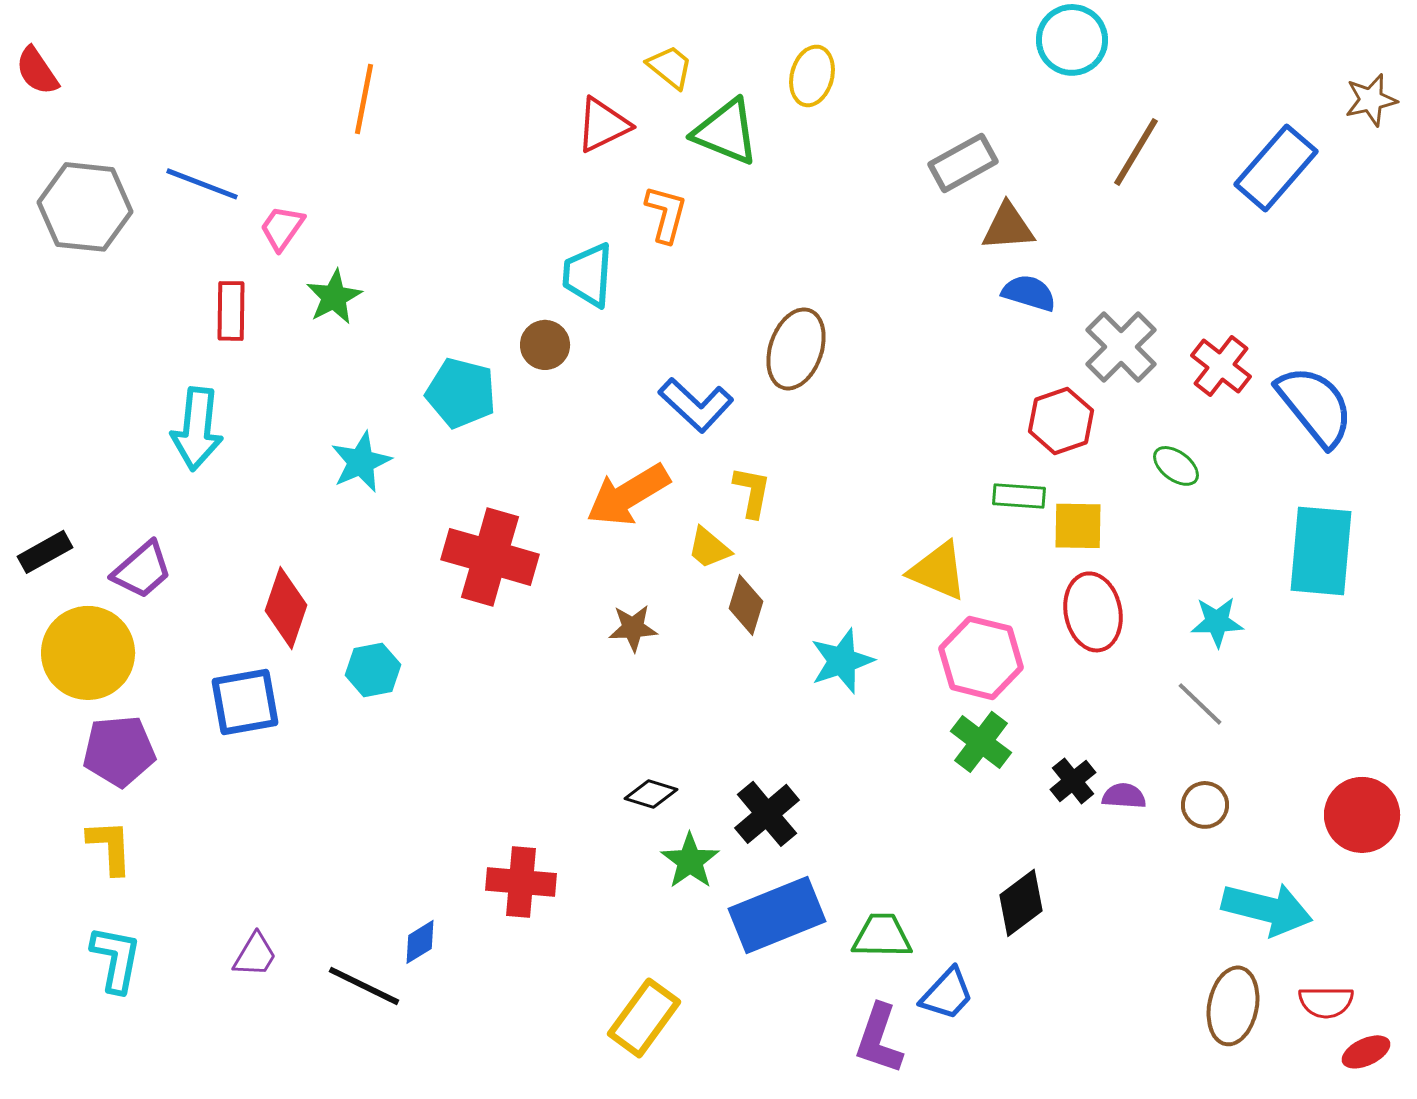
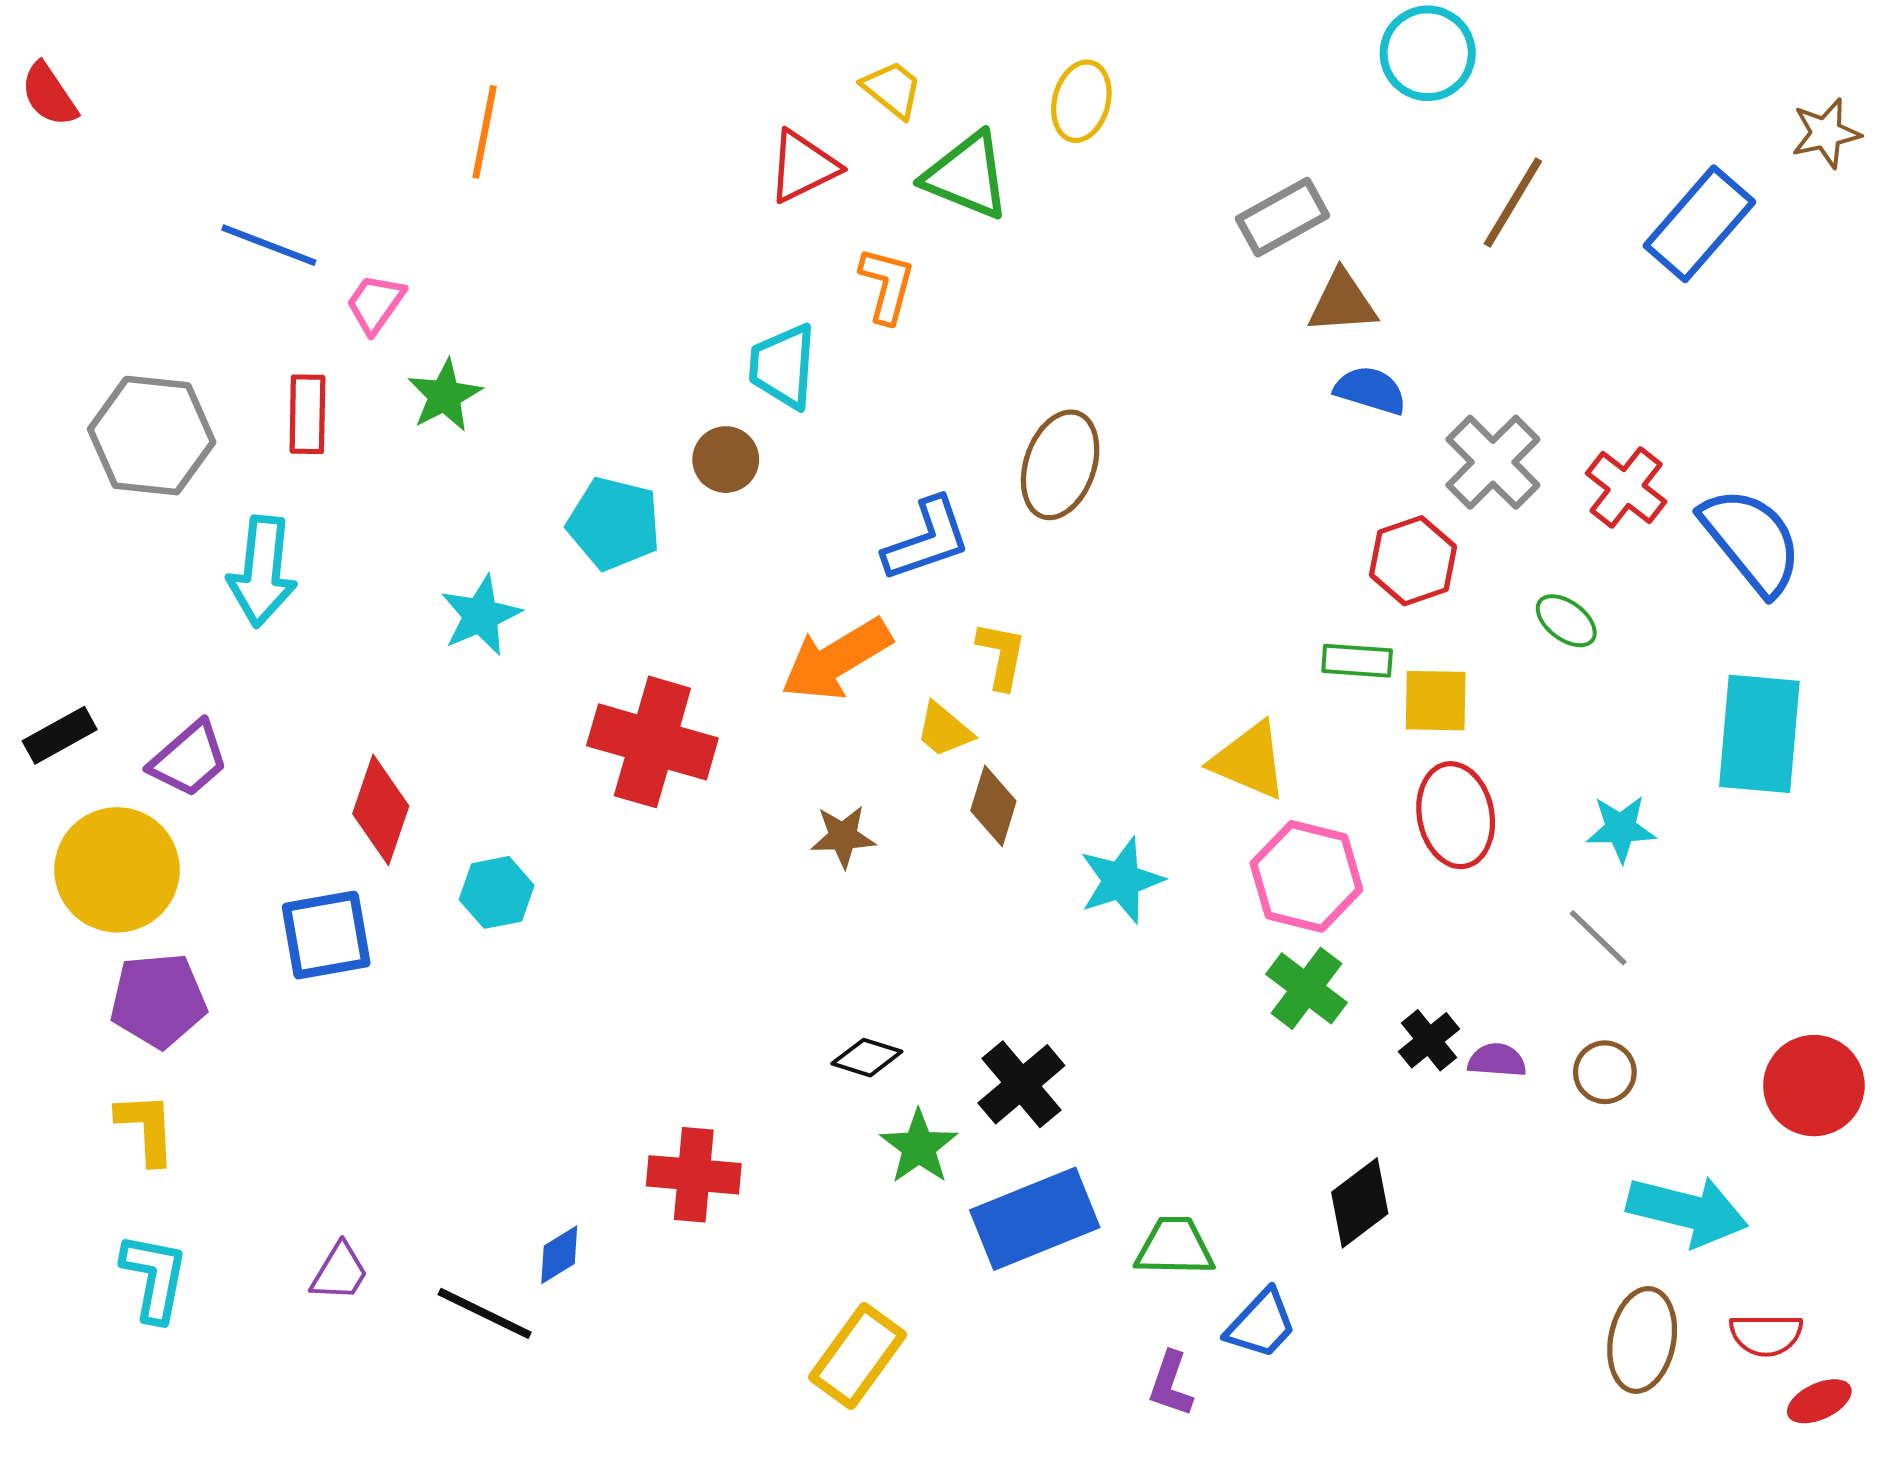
gray hexagon: (85, 207) -> (152, 436), moved
blue L-shape: (696, 405) -> (927, 539), turned -62
purple L-shape: (879, 1039) -> (1171, 1384), size x0.7

